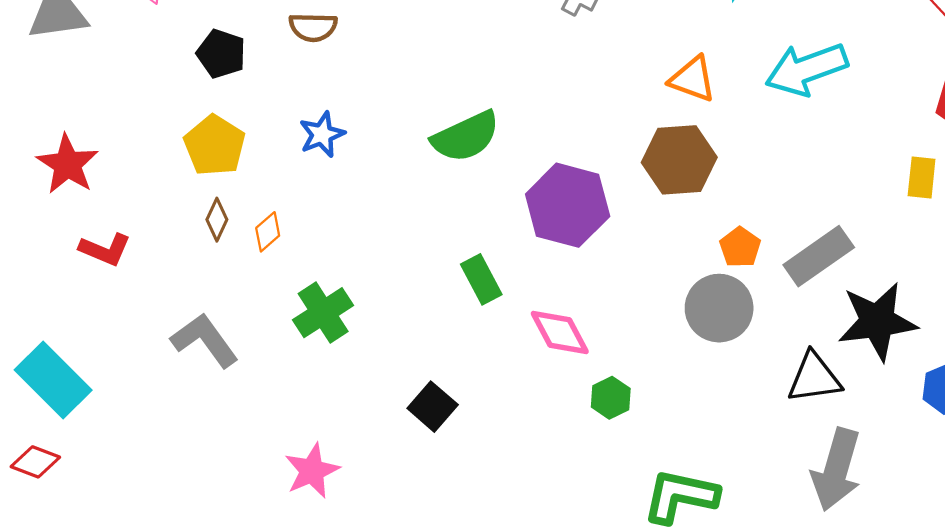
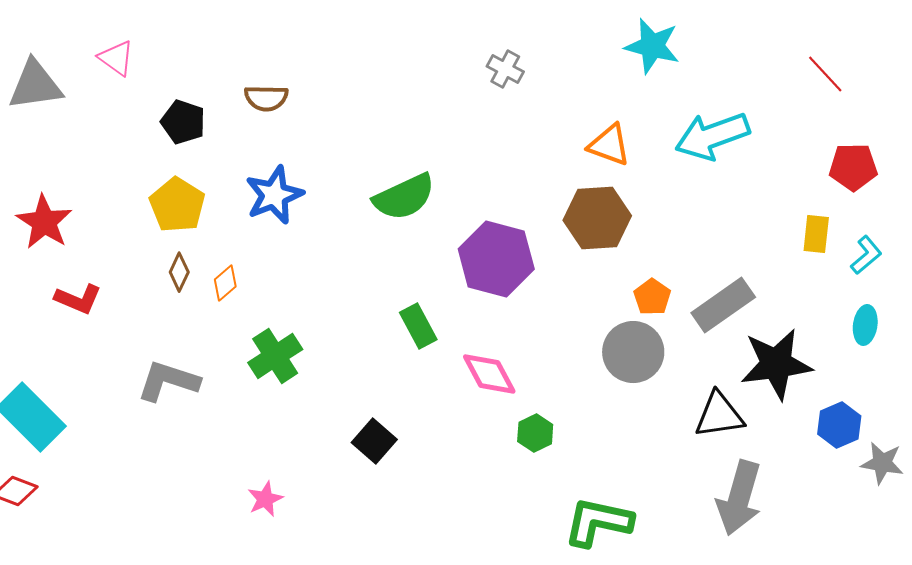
blue star: (322, 134) -> (274, 195), size x1.4
gray L-shape: (205, 340) -> (168, 381), turned -36
pink star: (312, 471) -> (265, 499), size x0.7

